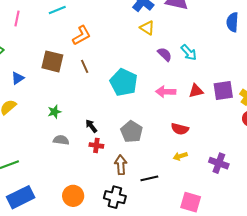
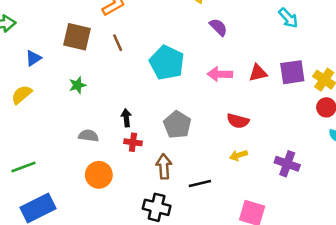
cyan arrow: (189, 53) -> (288, 18), moved
green star: (54, 112) -> (77, 85), moved
black arrow: (91, 126) -> (126, 118), turned 32
orange circle: (73, 196) -> (99, 175), moved

